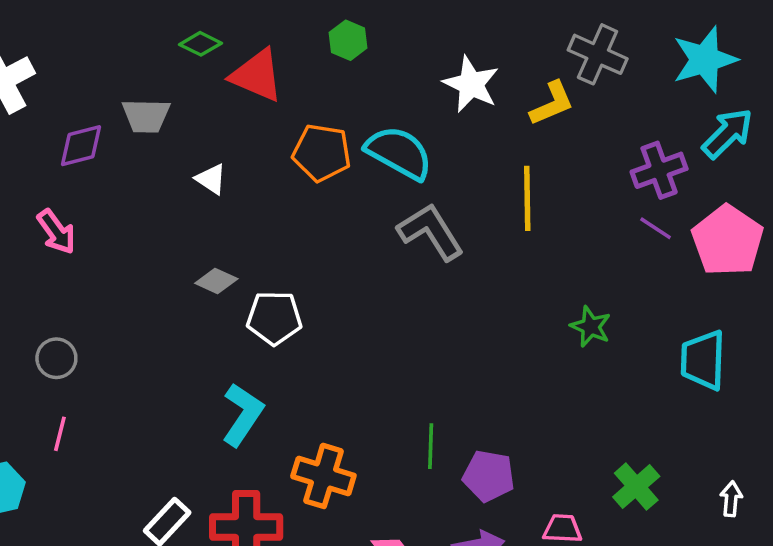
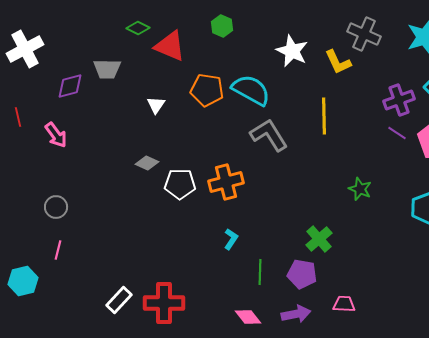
yellow L-shape: (552, 104) -> (338, 62), turned 88
white triangle: (211, 179) -> (156, 105), moved, turned 30
cyan L-shape: (243, 414) -> (231, 239), moved, size x0.6
green line: (431, 446) -> (260, 272), moved
orange cross: (323, 476) -> (226, 182), moved, turned -32
green cross: (636, 487) -> (319, 239), moved

